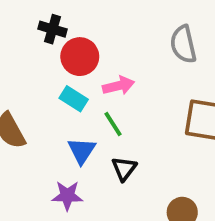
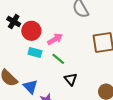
black cross: (52, 29) -> (14, 21), turned 32
blue triangle: (82, 151) -> (30, 87), moved

